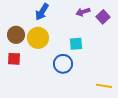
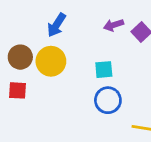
blue circle: (63, 64) -> (108, 100), moved

